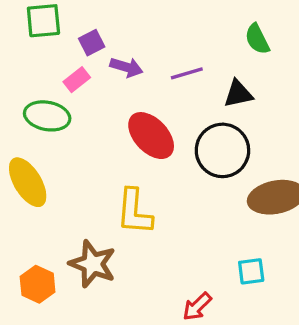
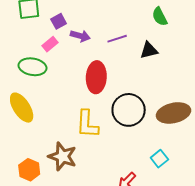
red ellipse: (151, 136) -> (96, 77), turned 48
black circle: (222, 150) -> (129, 110), moved
cyan square: (251, 271) -> (159, 159), turned -30

